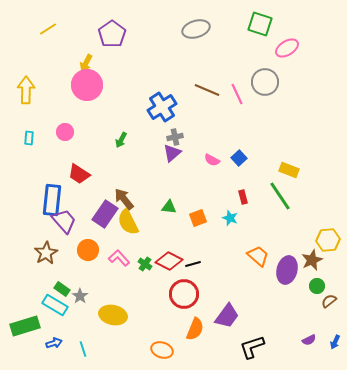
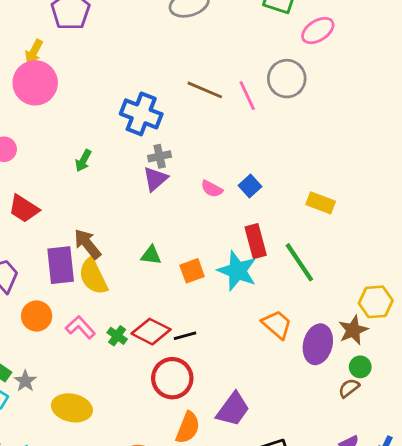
blue cross: (162, 107) -> (141, 114), turned -36
green line: (280, 196) -> (299, 262), moved
red rectangle: (243, 197) -> (256, 241), size x1.6
purple rectangle: (105, 214) -> (61, 265), turned -40
cyan star: (230, 218) -> (237, 271), size x1.8
brown semicircle: (329, 301) -> (349, 388), moved

